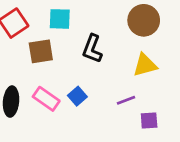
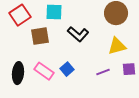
black L-shape: (92, 49) -> (78, 34), turned -70
purple square: (149, 120) -> (129, 69), moved

